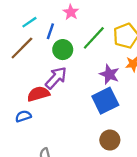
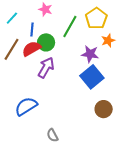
cyan line: (29, 22) -> (12, 18), moved
red semicircle: (38, 94) -> (31, 49), moved
blue semicircle: (23, 116) -> (26, 106), size x1.6

